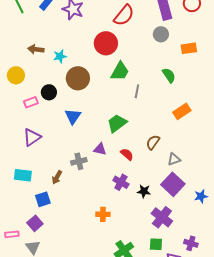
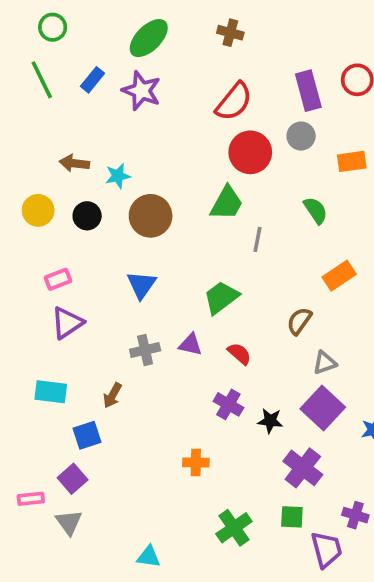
red circle: (106, 43) -> (250, 152), moved
black circle: (49, 92) -> (87, 216), moved
pink rectangle: (31, 102) -> (58, 279), moved
brown semicircle: (153, 142) -> (299, 321), moved
gray cross: (79, 161) -> (145, 350), moved

